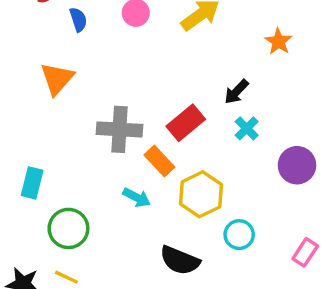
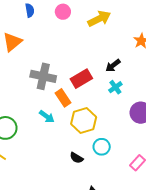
black semicircle: (180, 260) -> (76, 158), moved, size x0.6

